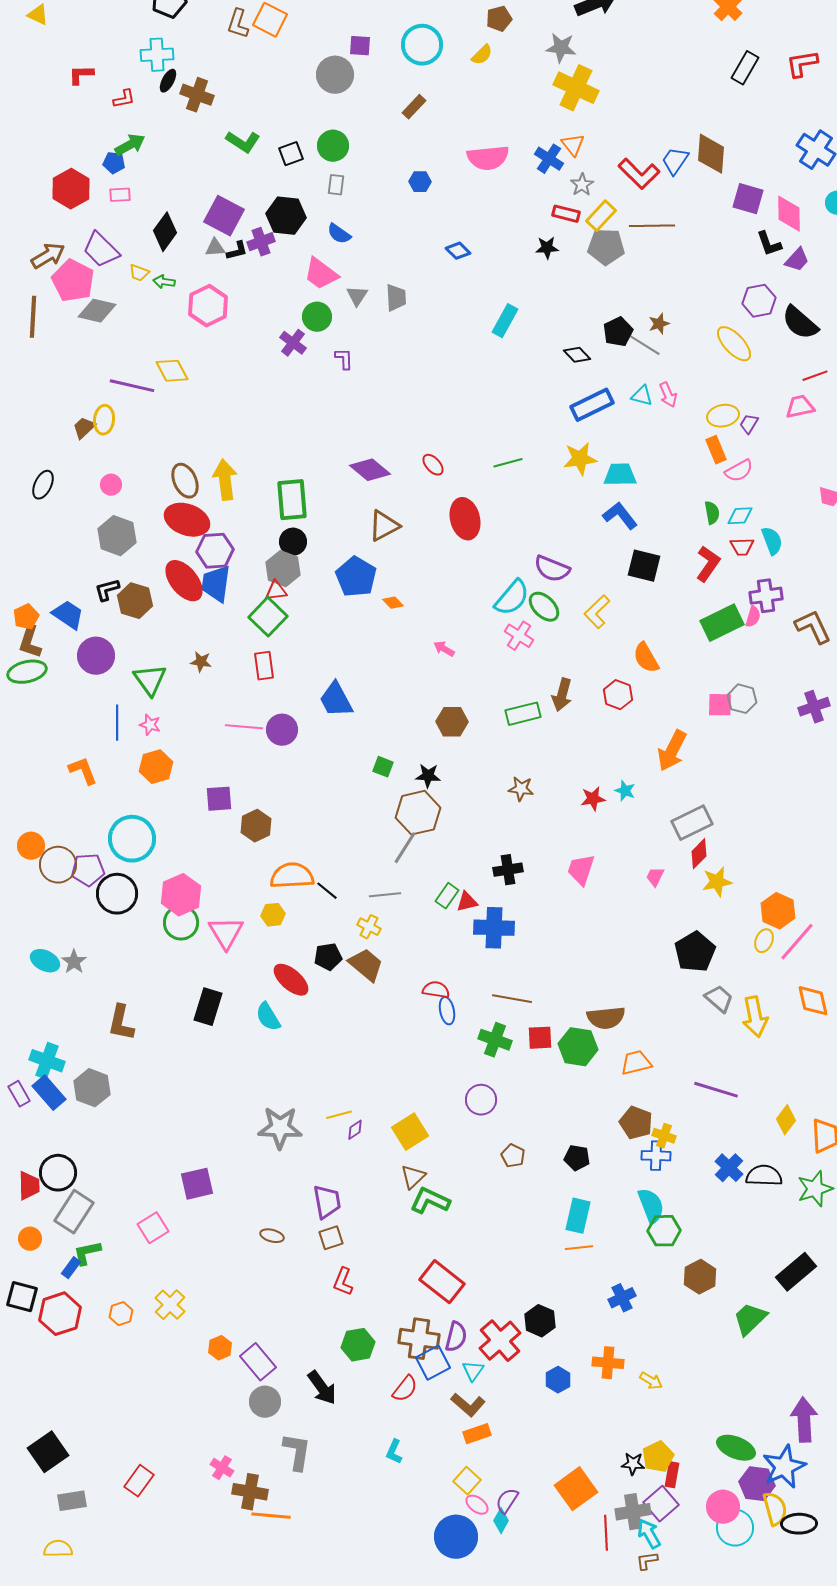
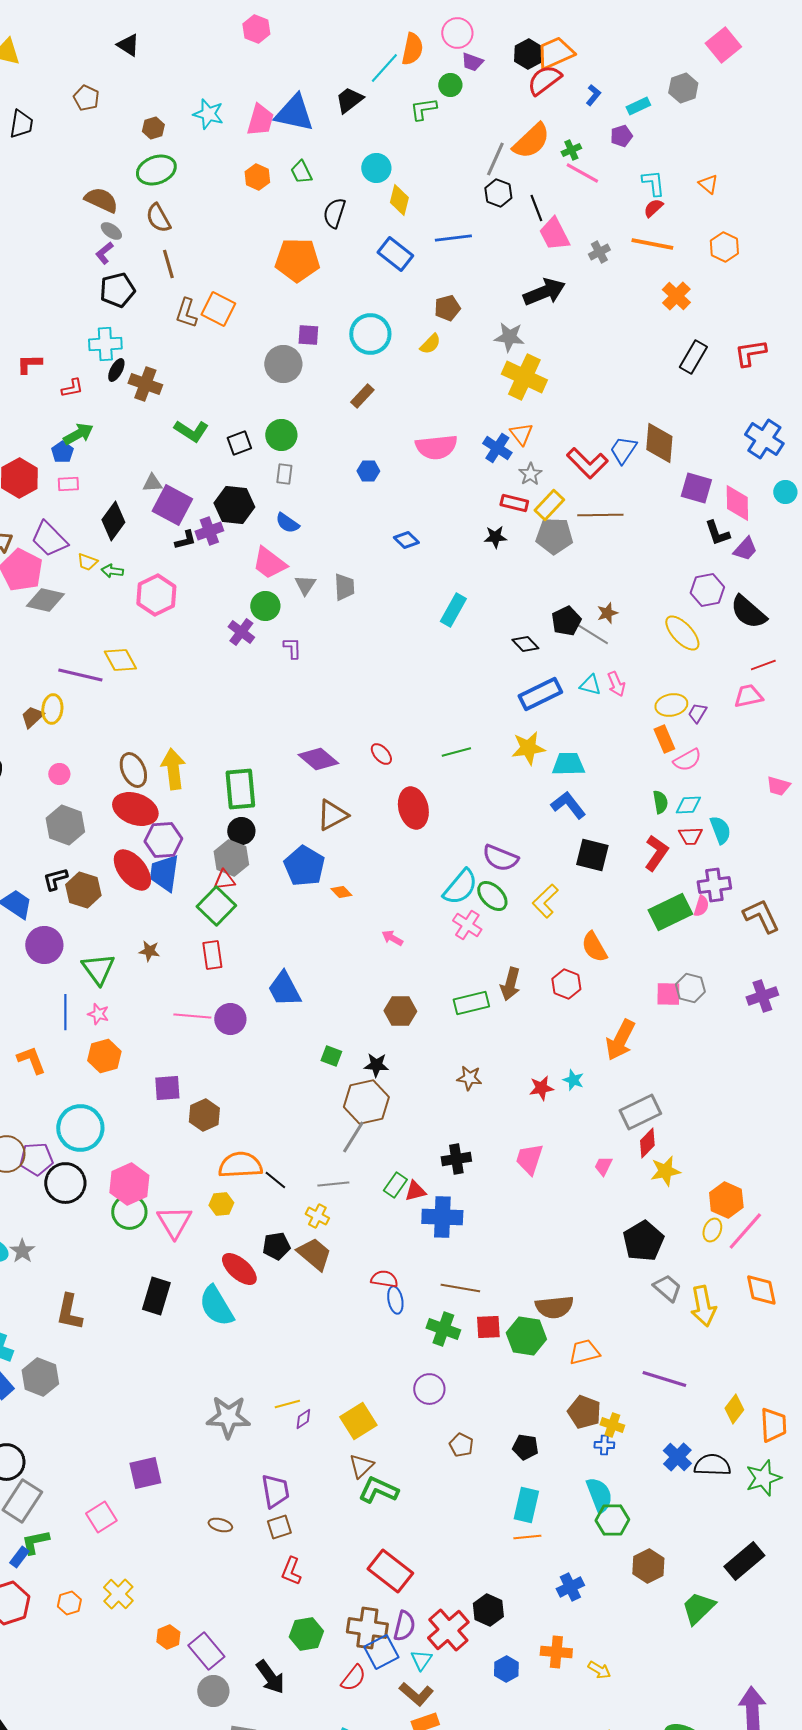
blue pentagon: (114, 163) -> (62, 452), turned 30
gray triangle: (215, 248) -> (152, 483), moved
cyan semicircle: (268, 1017) -> (216, 1306), size x1.4
blue cross: (656, 1156) -> (604, 1445), size x0.7

